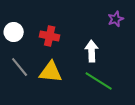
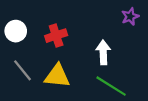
red cross: (50, 36) -> (56, 36), turned -30

